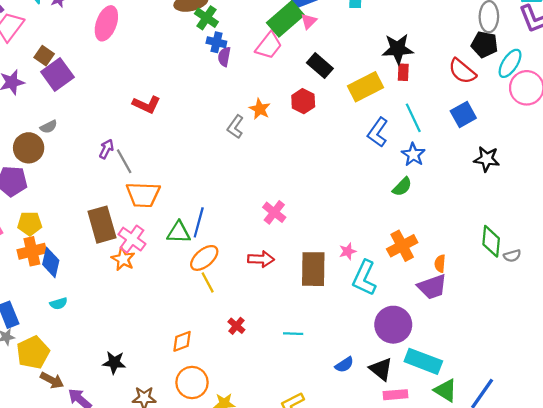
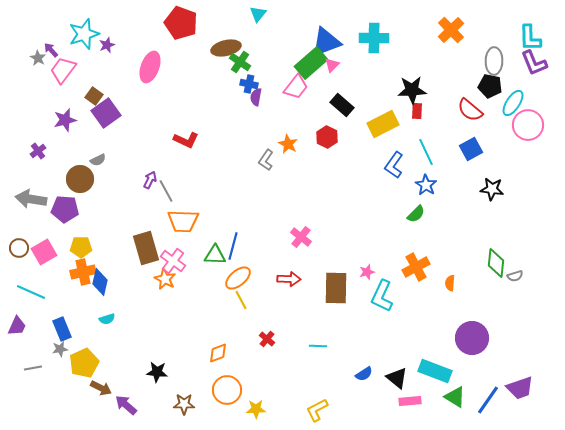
purple trapezoid: (432, 287) -> (520, 388), moved
purple circle: (393, 325) -> (472, 338), moved

